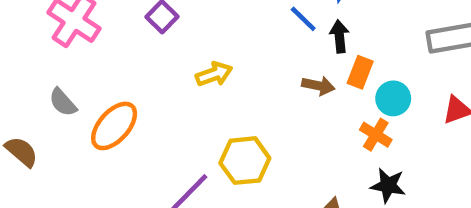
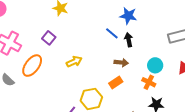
orange rectangle: (360, 72) -> (116, 82), moved, turned 40
orange ellipse: (114, 126) -> (32, 66), moved

